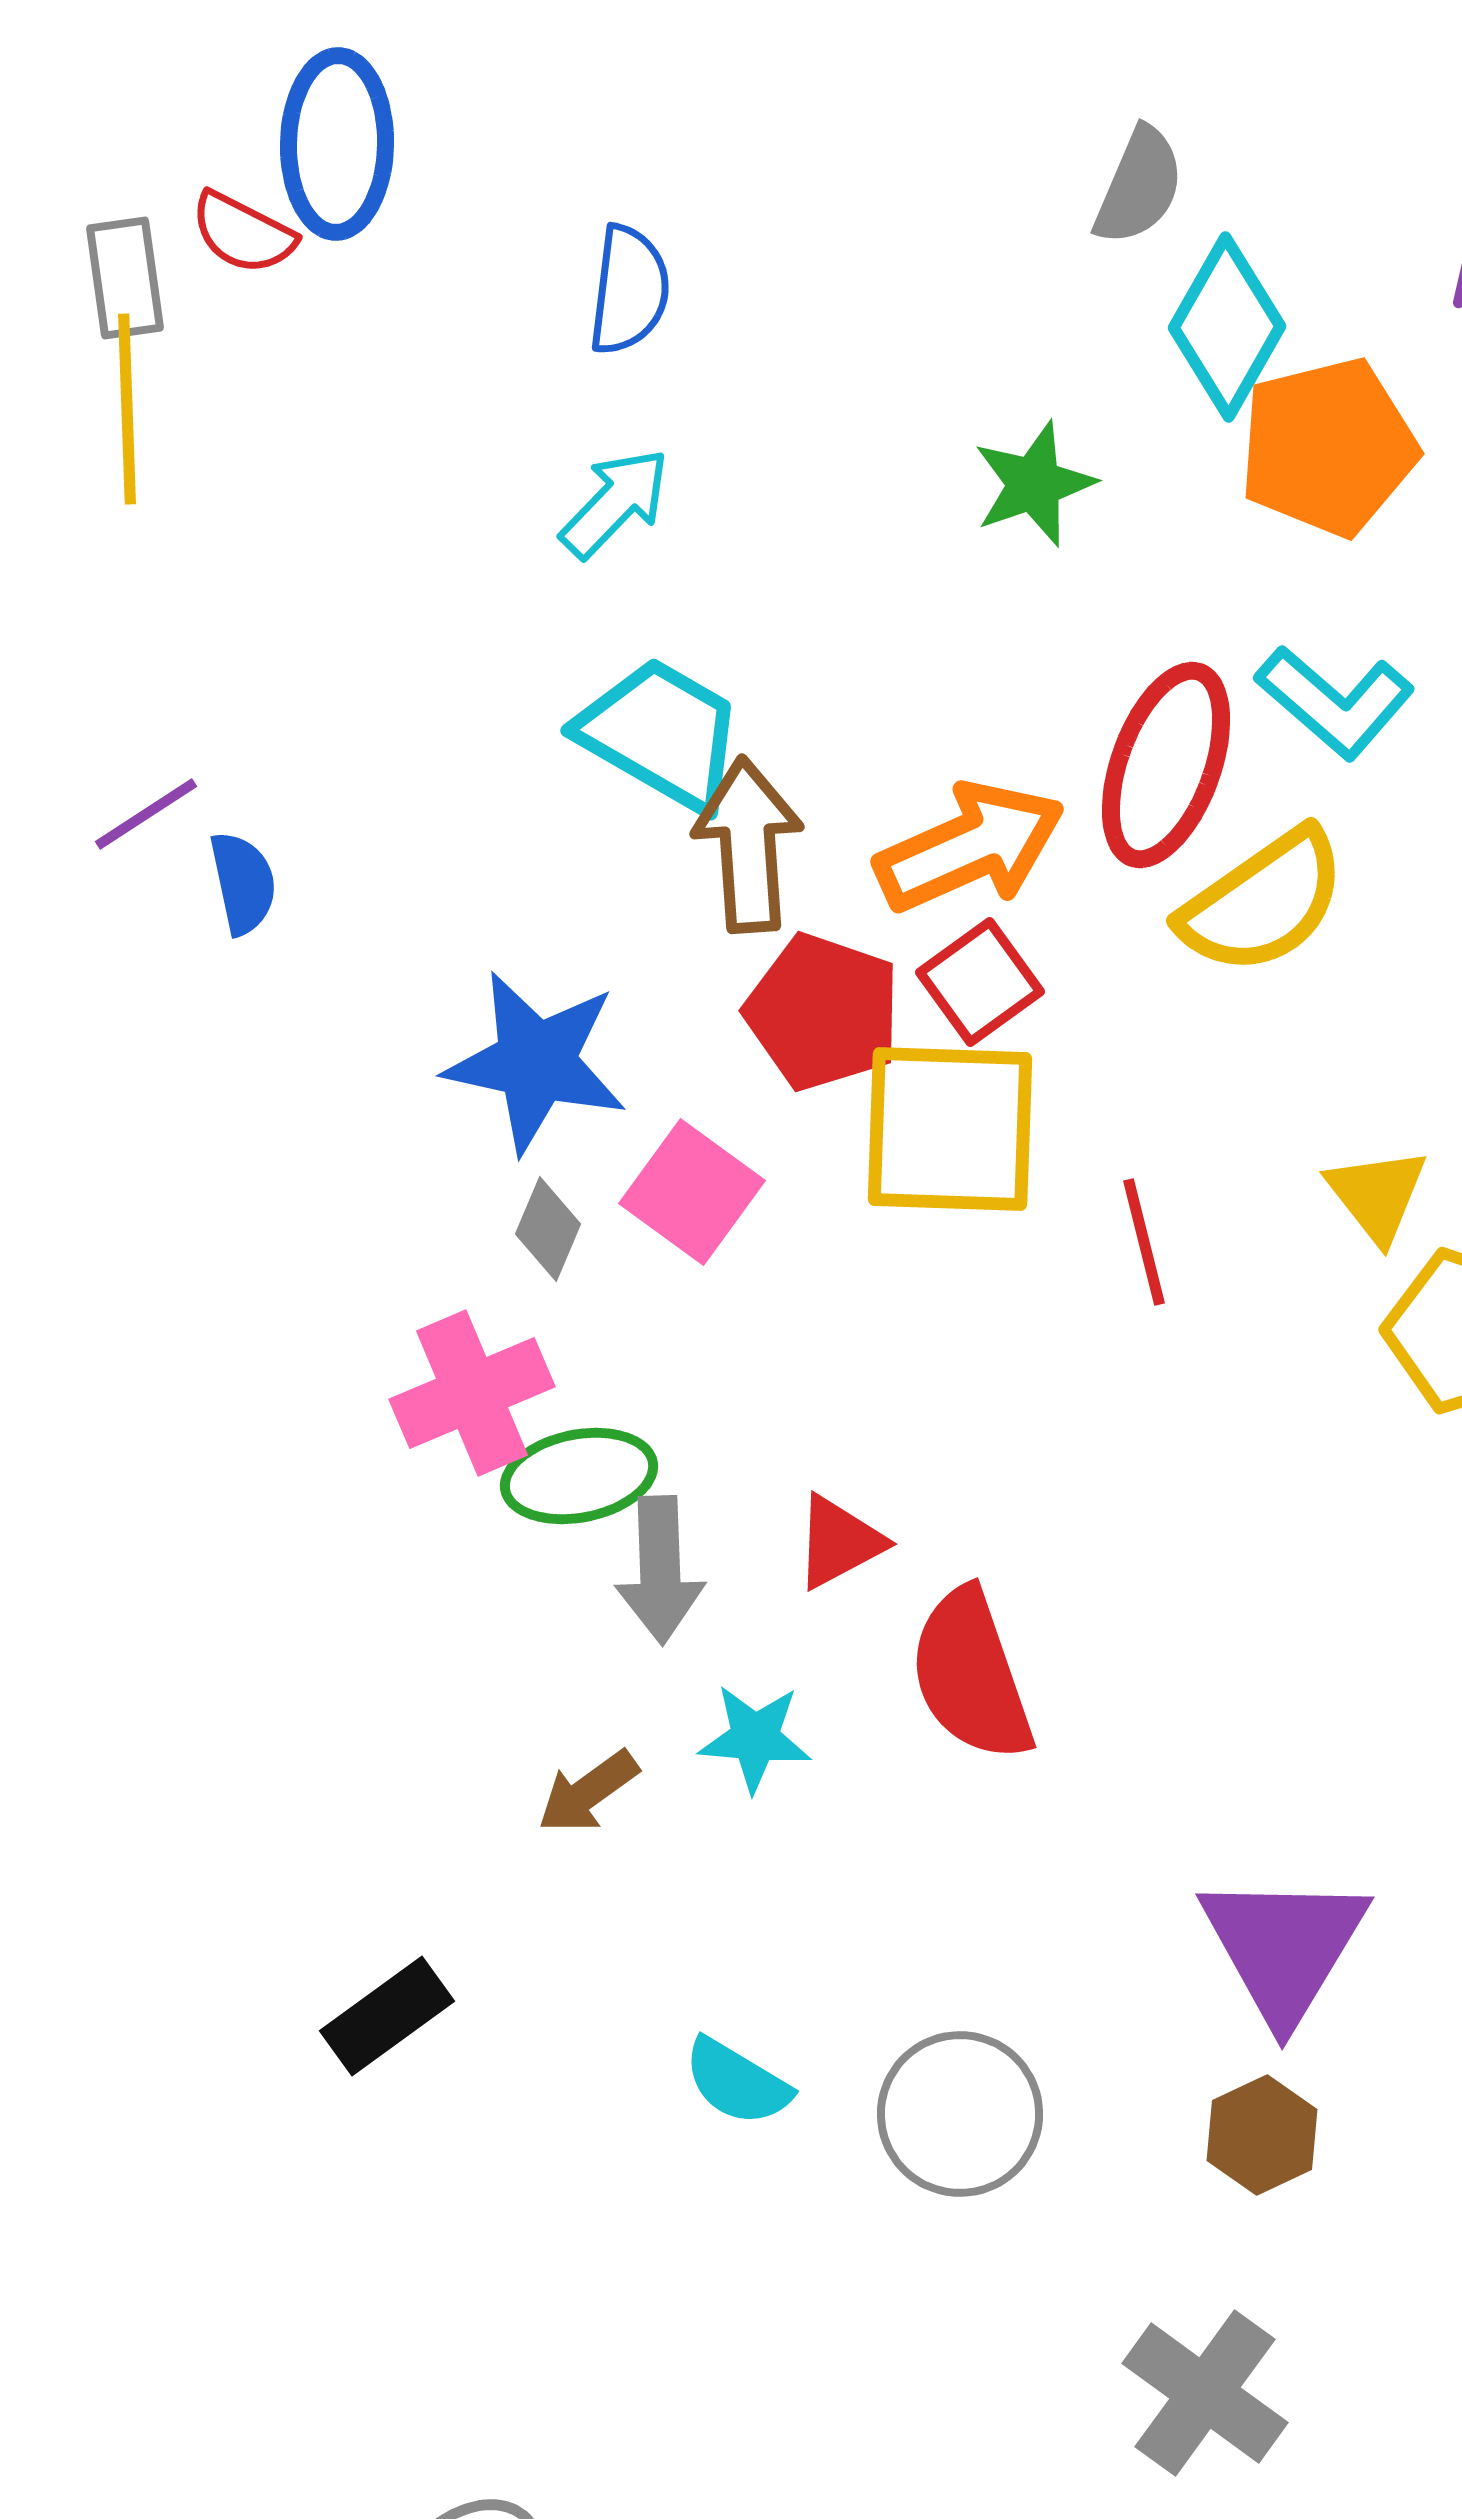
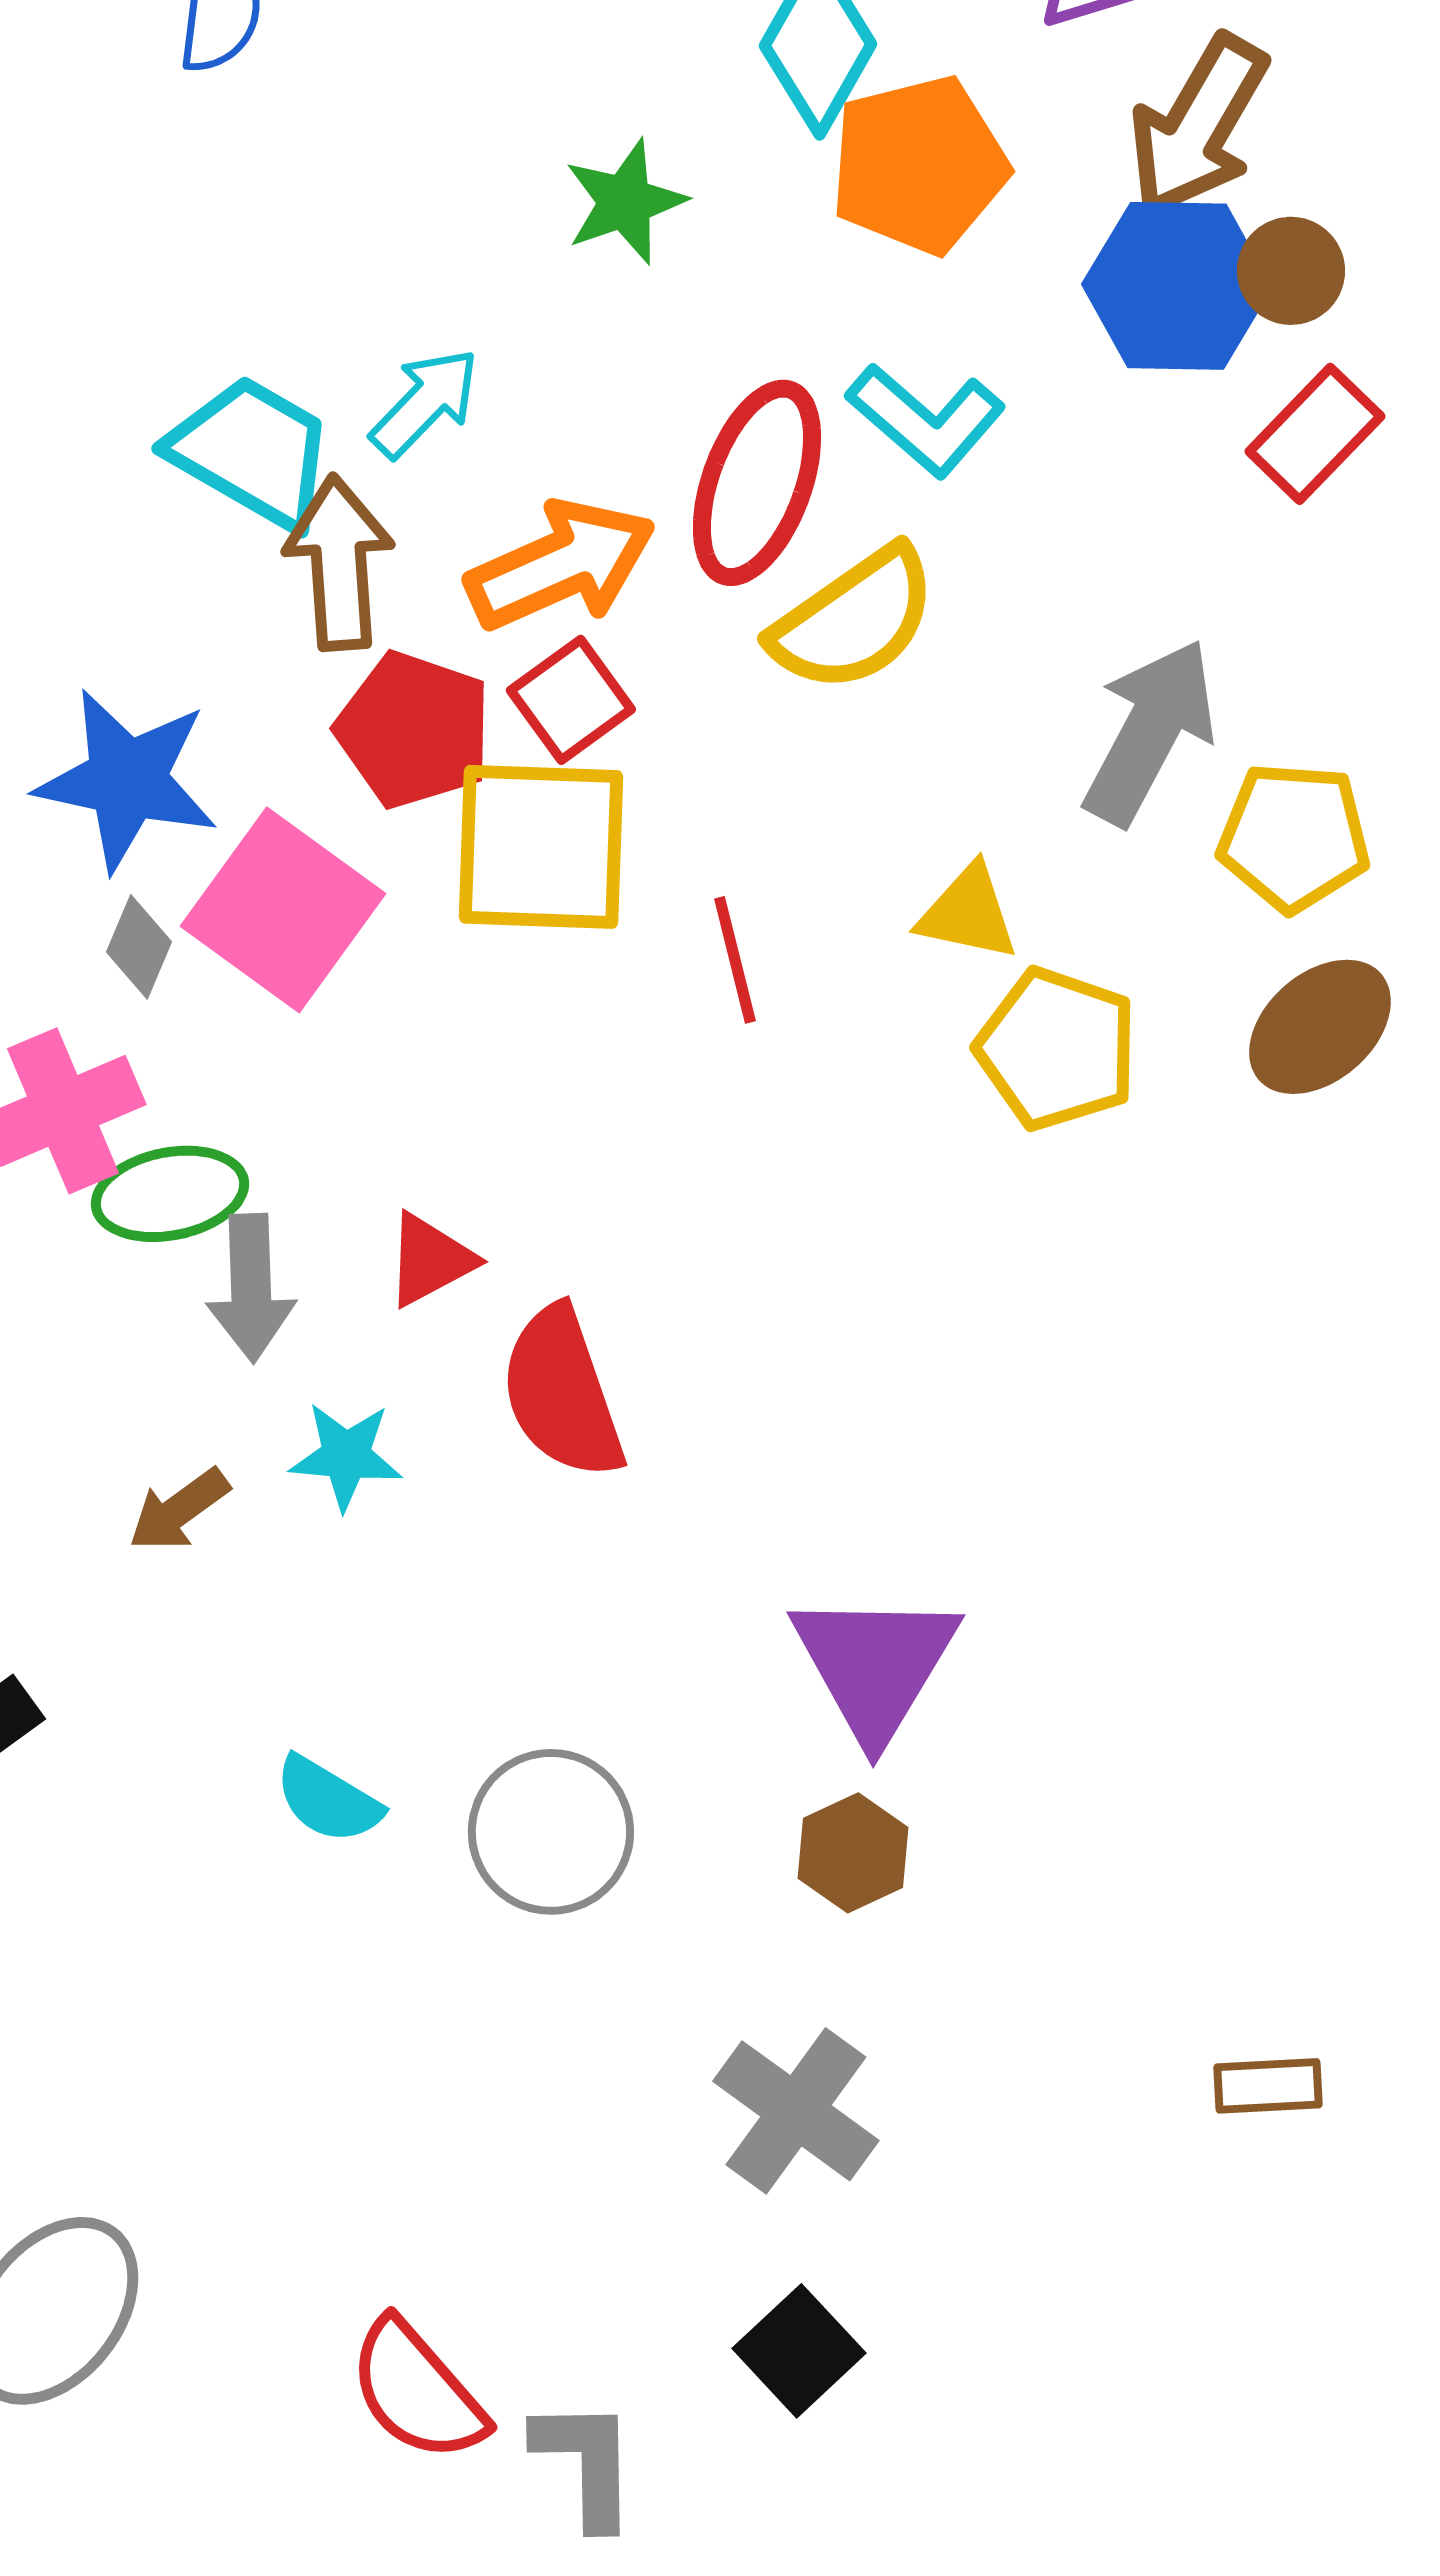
cyan arrow: (615, 503) -> (425, 403), moved
pink square: (692, 1192) -> (283, 910), size x1.4
yellow triangle: (1377, 1195) -> (968, 913), turned -40

